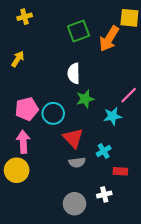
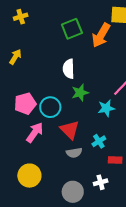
pink arrow: (23, 142) -> (35, 132), moved, turned 40
yellow circle: (17, 170) -> (29, 176), moved

